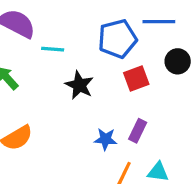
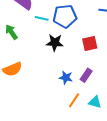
blue pentagon: (117, 39) -> (65, 16), moved
black star: (79, 85) -> (55, 43), turned -30

